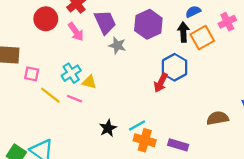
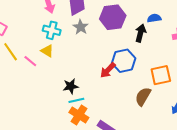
orange square: (202, 38) -> (161, 75), moved
cyan cross: (71, 73) -> (52, 30), moved, turned 30
brown semicircle: (218, 118) -> (143, 96), moved, turned -66
black star: (108, 128) -> (71, 86), moved

